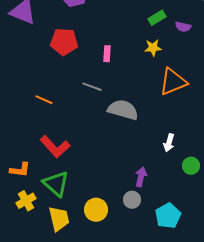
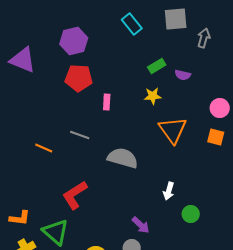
red pentagon: (64, 42) -> (79, 78), moved
orange triangle: (173, 82) -> (173, 130), turned -44
gray line: (92, 87) -> (80, 135), moved
red L-shape: (55, 147) -> (75, 195), moved, turned 100
purple arrow: (141, 177) -> (141, 225), turned 120

